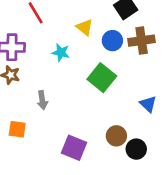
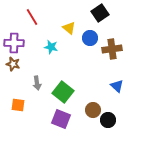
brown cross: (142, 41) -> (112, 49), moved
green square: (102, 78) -> (63, 92), moved

